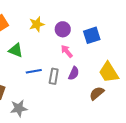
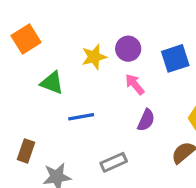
yellow star: (37, 24) -> (94, 57), moved
gray rectangle: (54, 76) -> (114, 162), moved, turned 56

